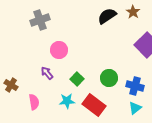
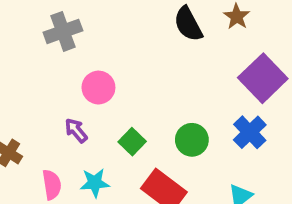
black semicircle: (107, 16) -> (188, 24), turned -84
blue cross: (135, 86) -> (250, 132), moved, turned 30
cyan star: (67, 101) -> (95, 183), moved

